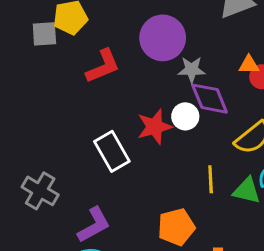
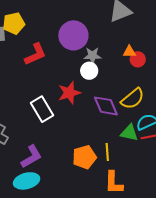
purple diamond: (210, 99) -> (106, 106), moved
white circle: (185, 116) -> (89, 71), moved
yellow line: (211, 179) -> (107, 152), moved

